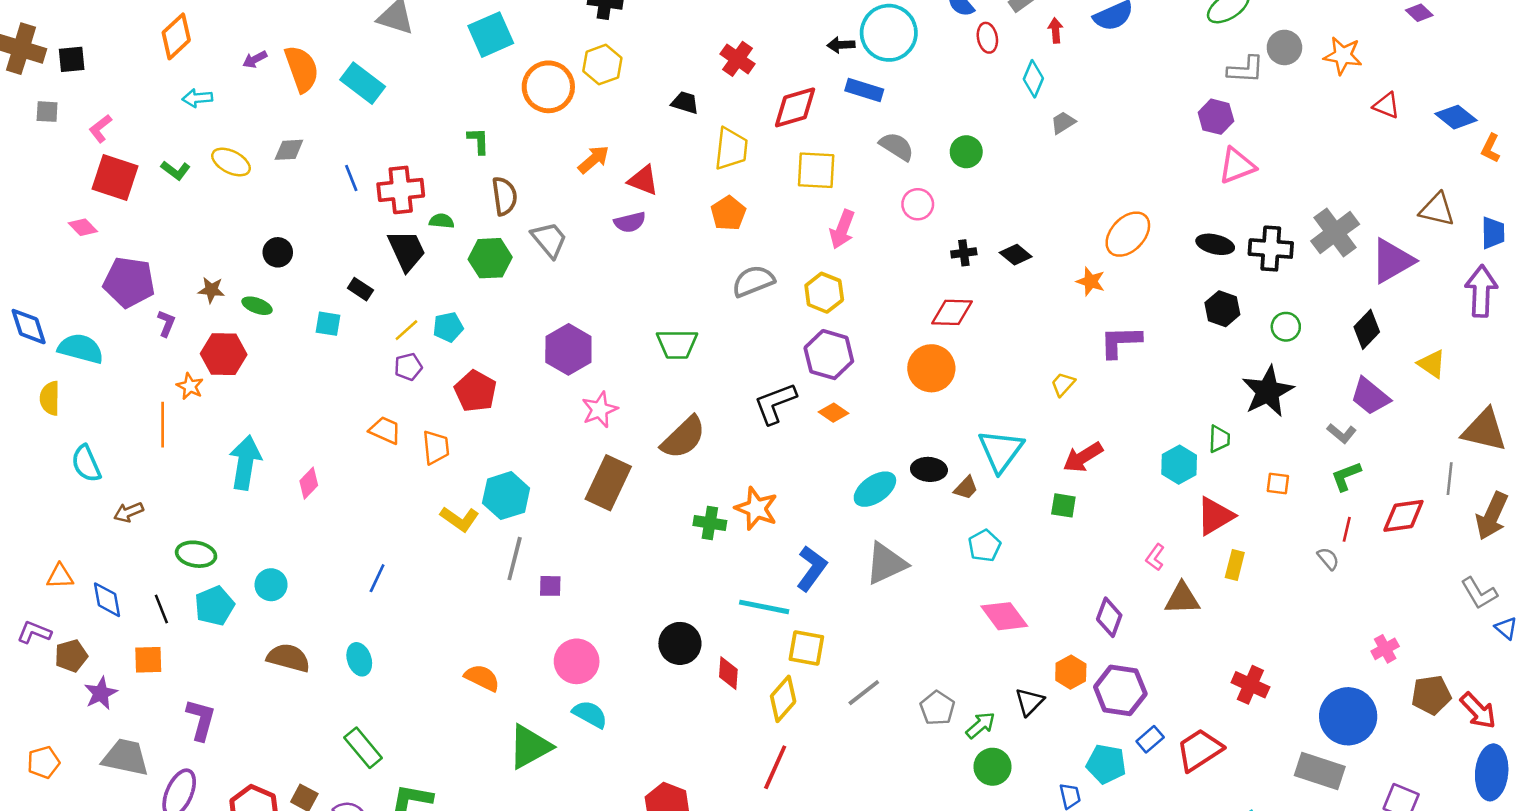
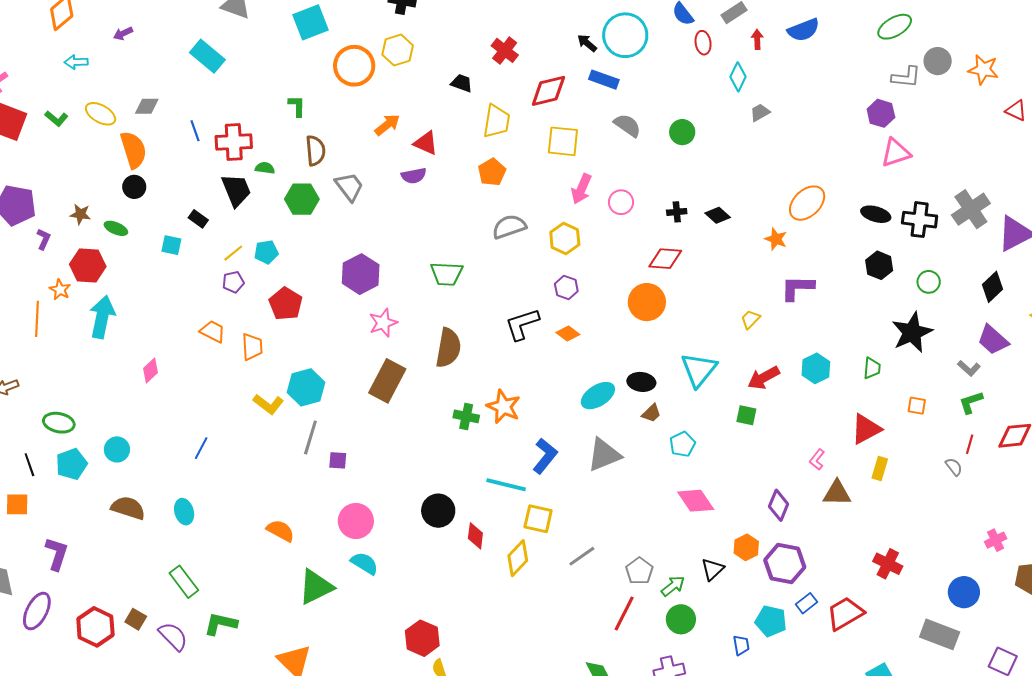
black arrow: (841, 45) -> (587, 43), turned 40
orange semicircle: (302, 69) -> (133, 150), moved
pink circle: (918, 204) -> (621, 202), moved
purple hexagon: (829, 355) -> (566, 288), size x0.6
brown semicircle: (683, 437) -> (448, 348), turned -39
cyan arrow: (245, 463) -> (102, 317), moved
cyan hexagon: (1179, 465) -> (816, 368), moved
brown trapezoid: (966, 488) -> (651, 413), moved
blue circle: (1348, 716) -> (964, 592), size x0.7
red line: (775, 767) -> (624, 613), moved

